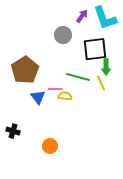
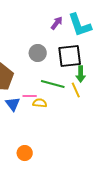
gray circle: (63, 35) -> (38, 53), moved

